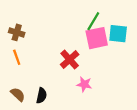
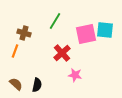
green line: (93, 21) -> (55, 21), moved
brown cross: (17, 32) -> (24, 33), moved
orange line: (17, 57) -> (15, 51), turned 40

